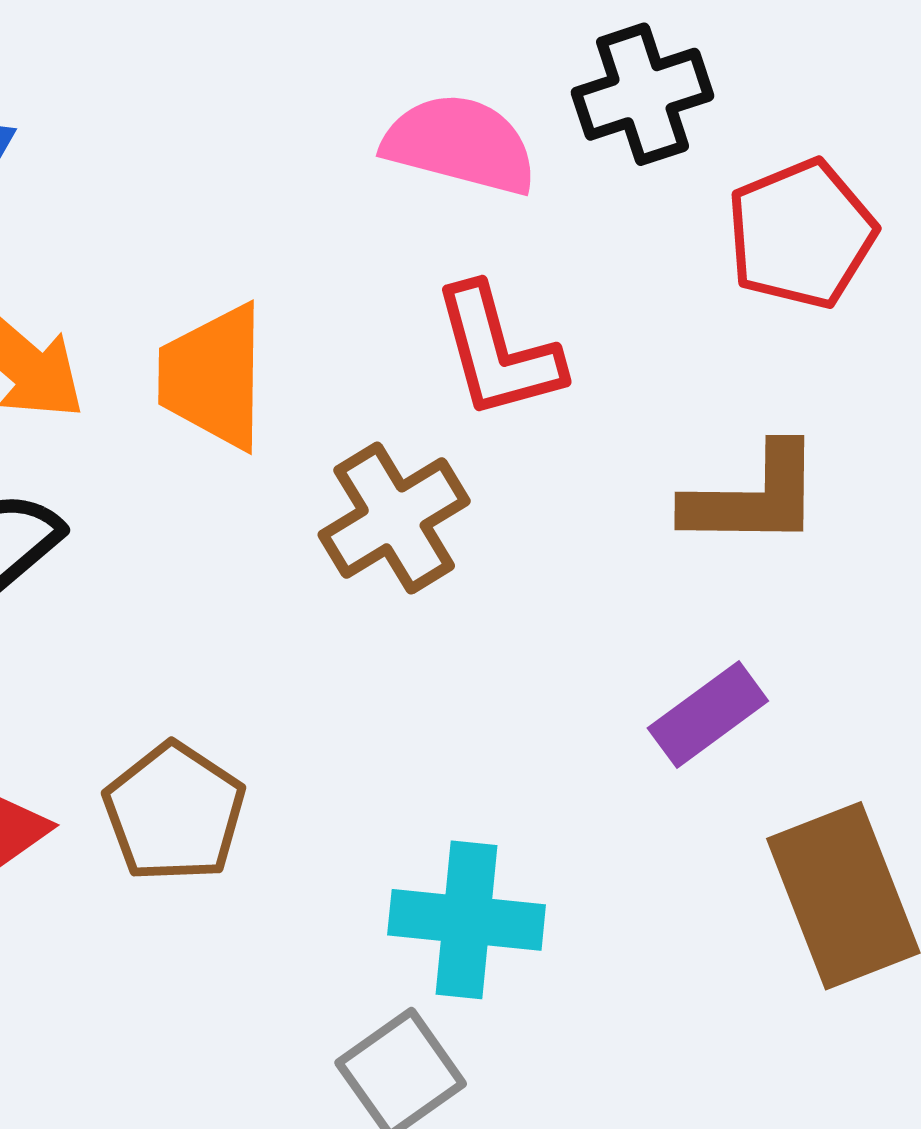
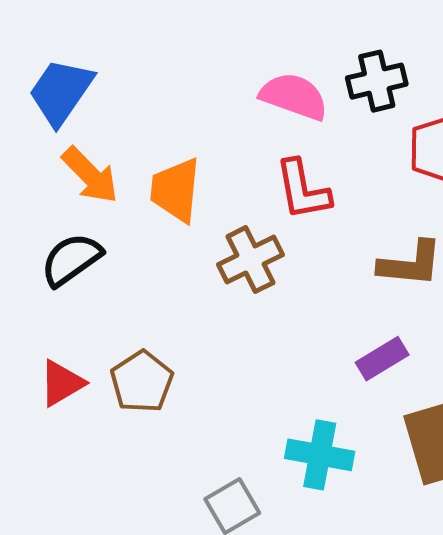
cyan cross: (467, 920) -> (320, 455), moved

